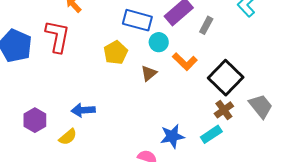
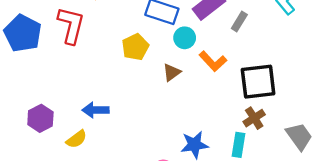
black square: (226, 78) -> (258, 82), turned 36
gray trapezoid: (261, 106) -> (299, 136), moved
cyan rectangle: (211, 134) -> (239, 145), turned -50

